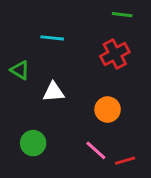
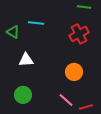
green triangle: (20, 70) -> (13, 32), moved
white triangle: (54, 92) -> (26, 60), moved

